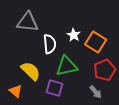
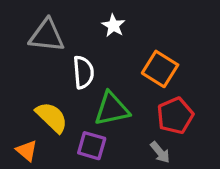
white star: (74, 35) -> (113, 26), moved

